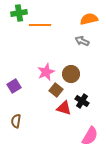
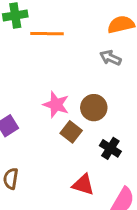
pink star: (46, 72) -> (56, 105), turned -30
red triangle: (64, 108) -> (83, 185), moved

